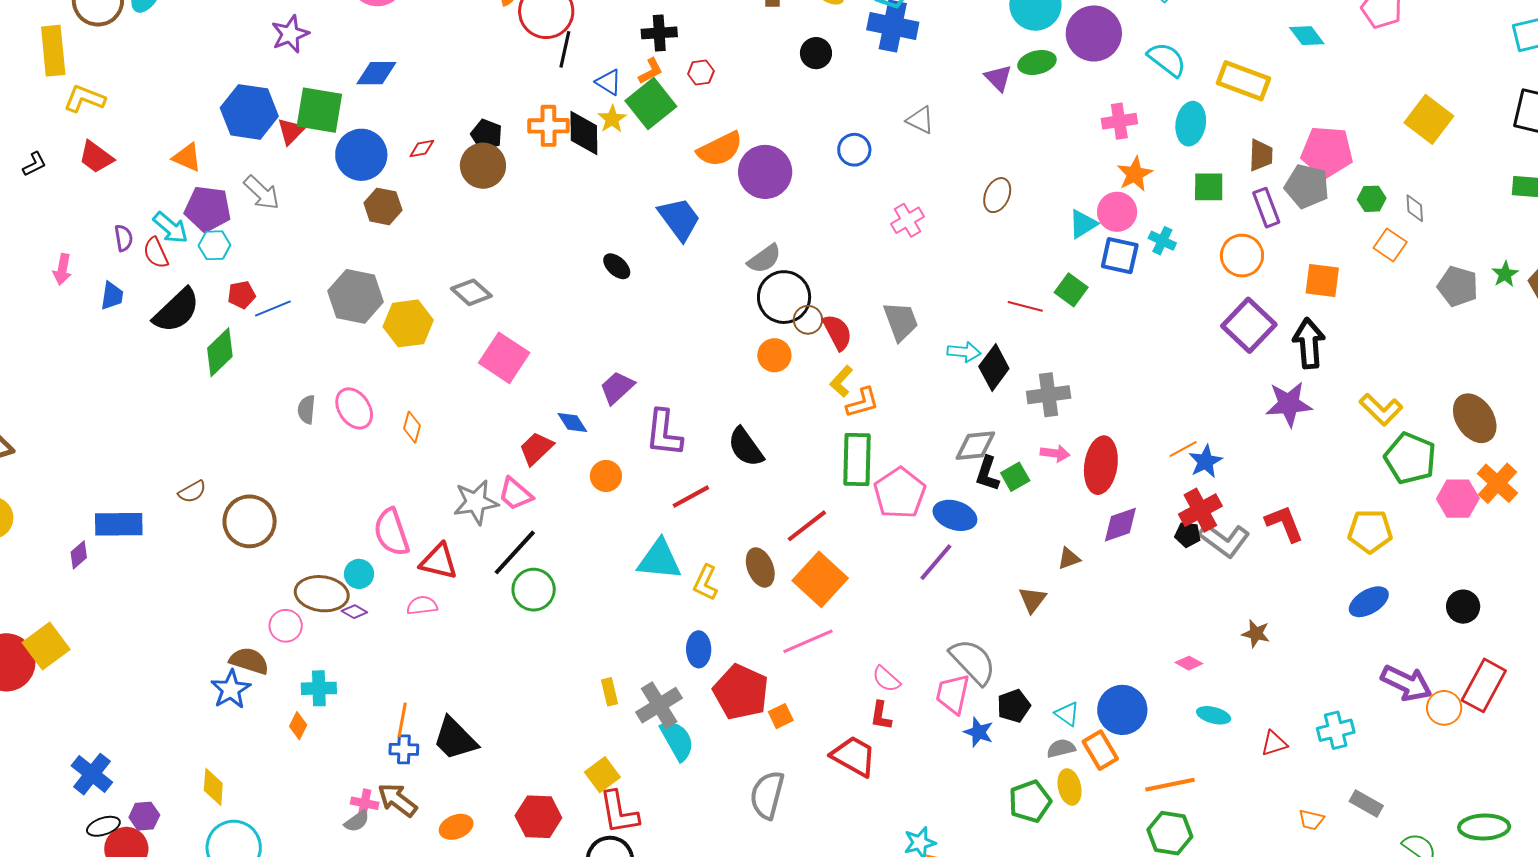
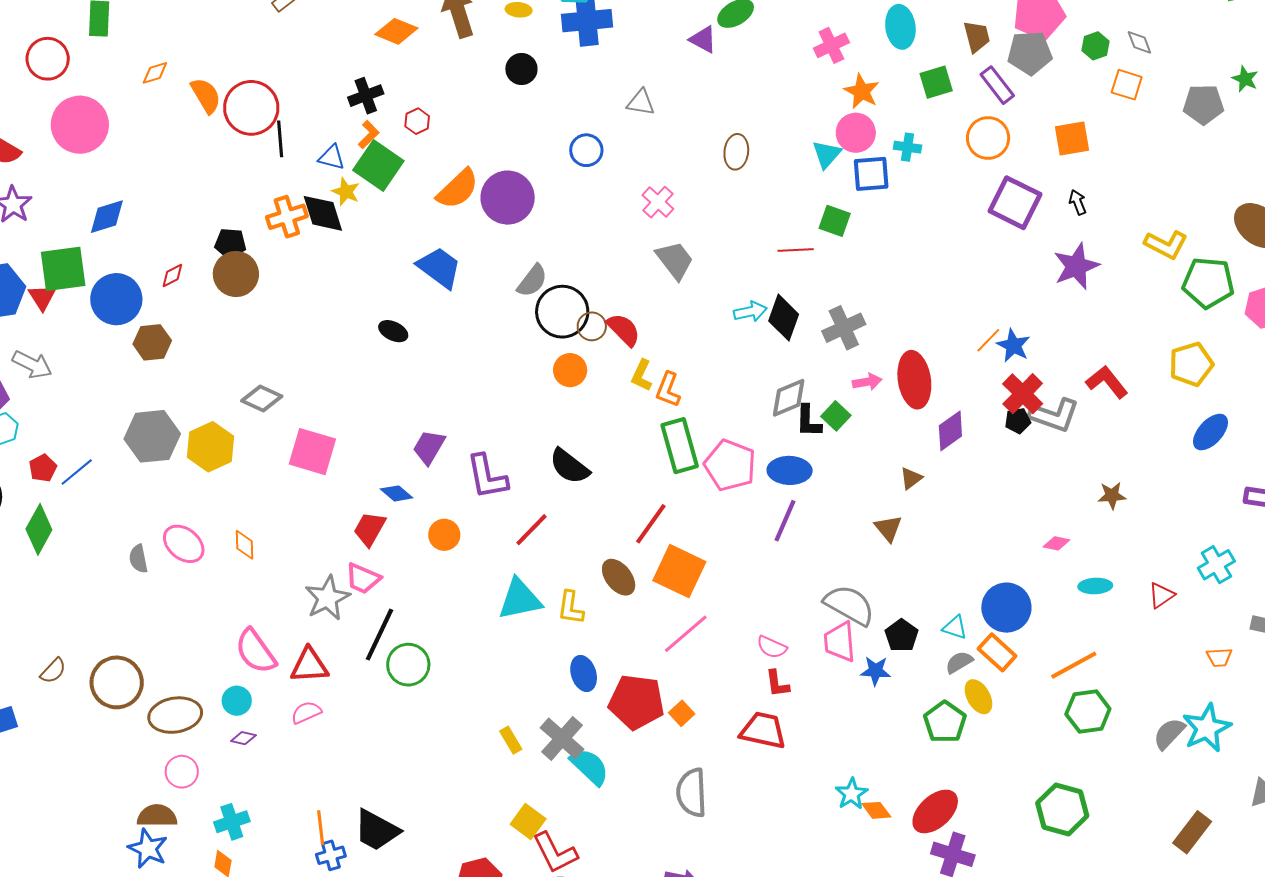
gray trapezoid: (901, 321) -> (675, 260), moved
black arrow: (1309, 343) -> (1078, 202), size x0.5
orange L-shape: (862, 403) -> (668, 390), turned 144
brown ellipse: (322, 594) -> (175, 715), moved

